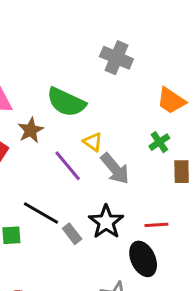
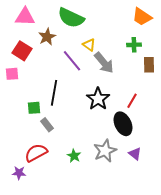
green cross: (159, 142) -> (134, 45), turned 32
black line: (41, 213) -> (54, 93), turned 70
red line: (156, 225) -> (132, 101), turned -56
gray rectangle: (72, 234) -> (47, 125), moved

